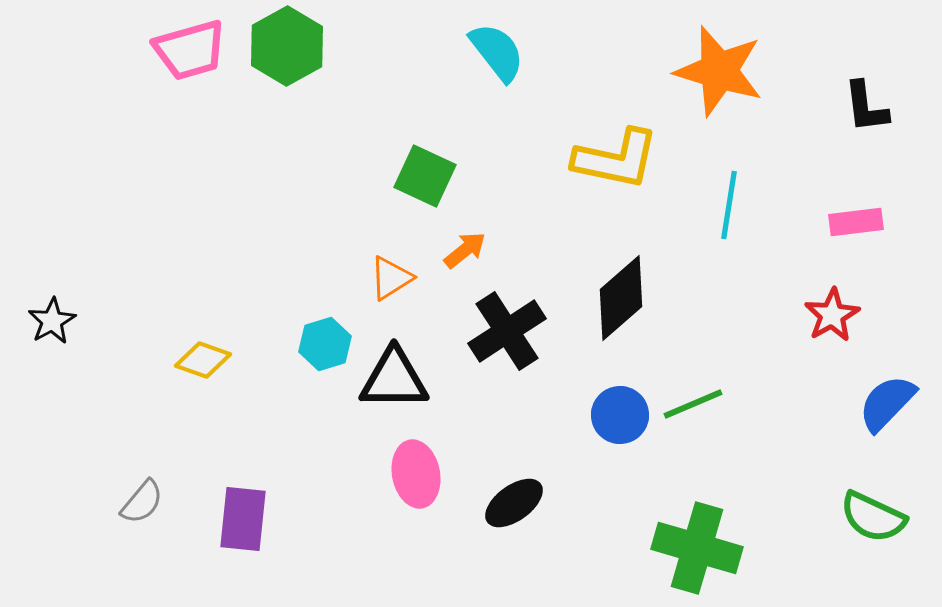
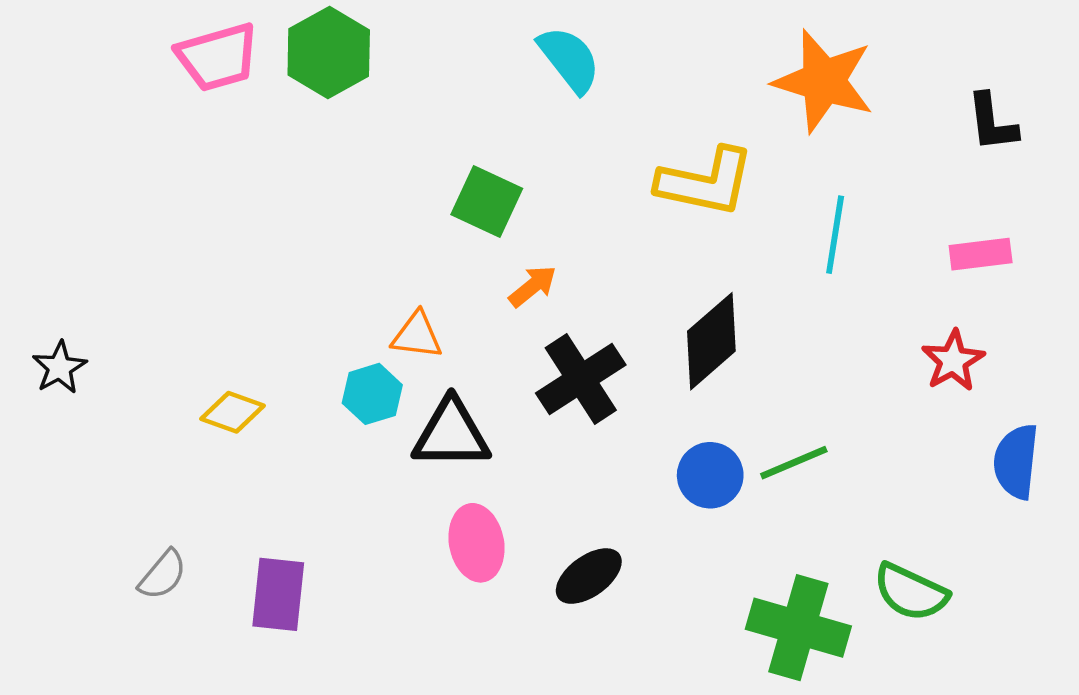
orange triangle: (391, 278) -> (417, 335), moved, turned 39
blue semicircle: (887, 403) -> (1016, 461), turned -38
green semicircle: (873, 517) -> (911, 592), moved

